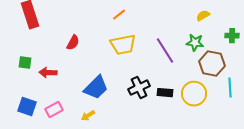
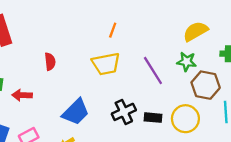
orange line: (119, 15) -> (113, 30), moved, turned -32
yellow semicircle: (203, 16) -> (195, 31), size x1.6
red semicircle: (73, 43) -> (50, 62), turned -35

